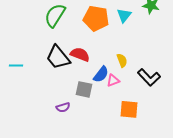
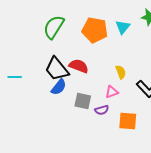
blue semicircle: (101, 74) -> (59, 87), moved
purple semicircle: (63, 107) -> (102, 110), moved

